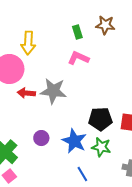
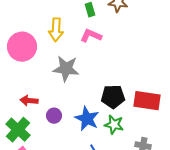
yellow arrow: (28, 43) -> (56, 30), moved
red arrow: (26, 93) -> (29, 101), moved

